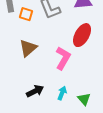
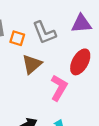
brown triangle: (28, 48) -> (32, 64), moved

